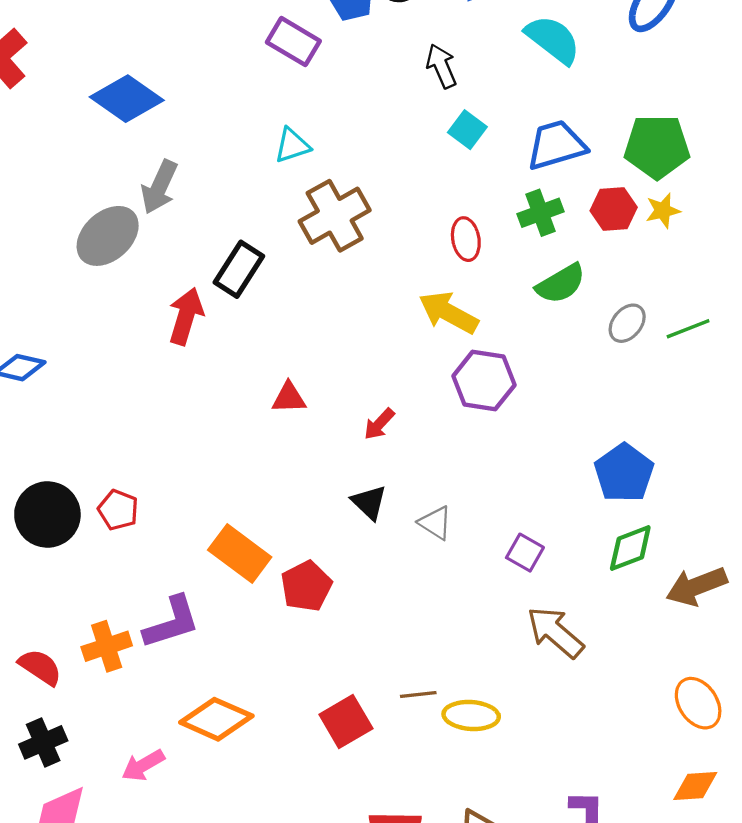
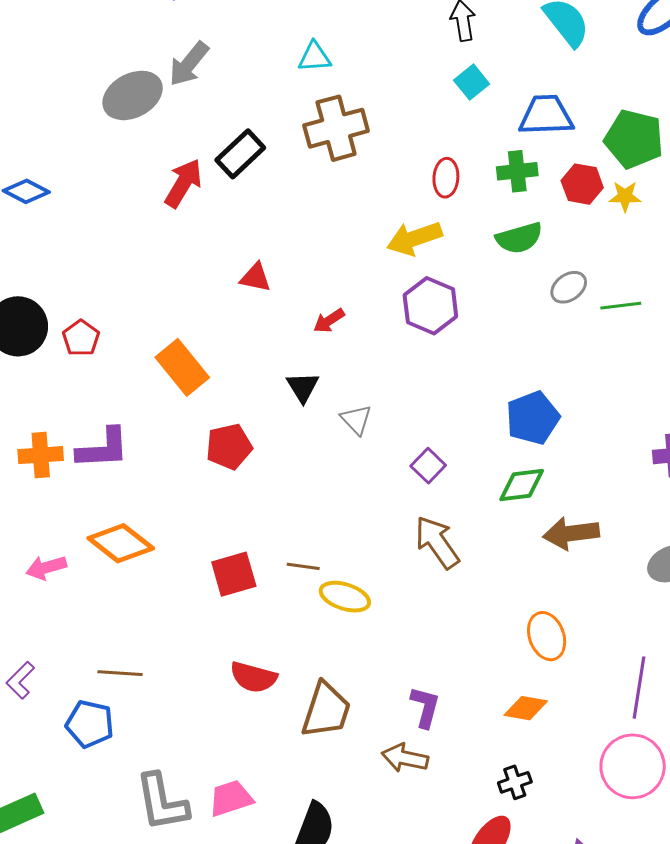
yellow arrow: (449, 313) -> (414, 238), turned -62
orange rectangle: (240, 553) -> (182, 367), moved

